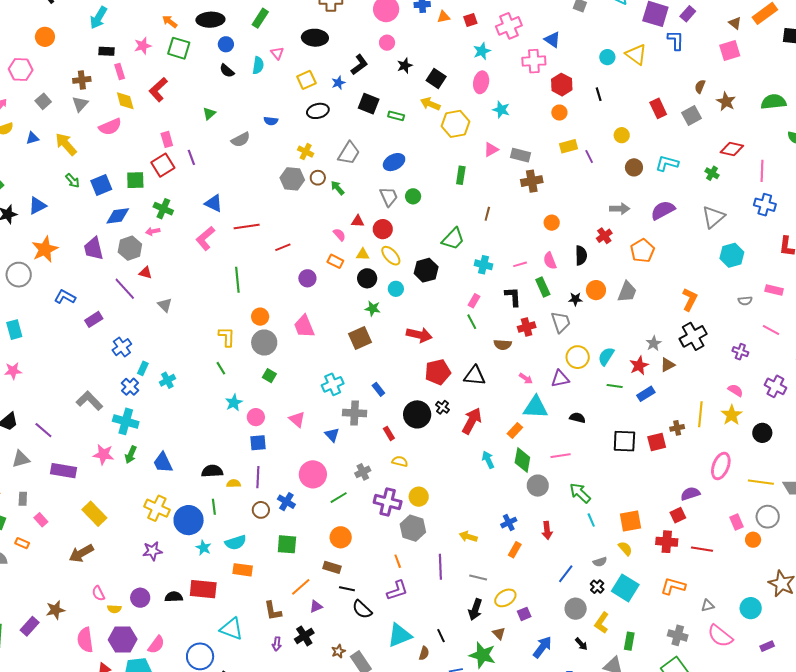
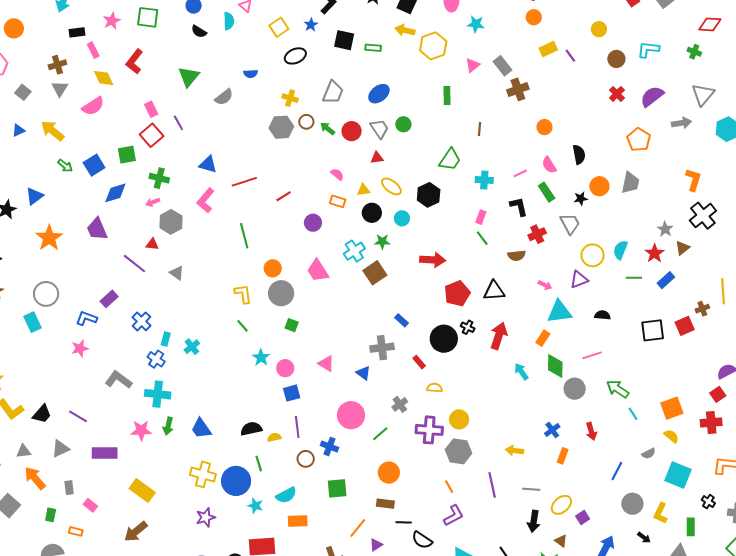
green triangle: (209, 114) -> (189, 77), size x1.6
gray rectangle: (521, 155) -> (503, 66), turned 48
gray arrow: (620, 209) -> (681, 123), moved
red triangle: (358, 221) -> (377, 158), moved
red circle: (383, 229) -> (352, 131), moved
red cross: (604, 236) -> (617, 94), moved
gray hexagon: (130, 248) -> (171, 222), moved
gray circle: (19, 275) -> (46, 294), moved
blue L-shape: (65, 297) -> (86, 318), moved
pink star: (13, 371) -> (80, 348), moved
cyan cross: (333, 384) -> (354, 251), moved
black cross: (597, 587) -> (708, 502), moved

